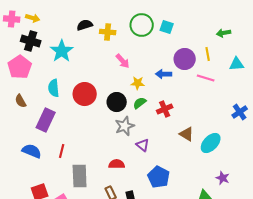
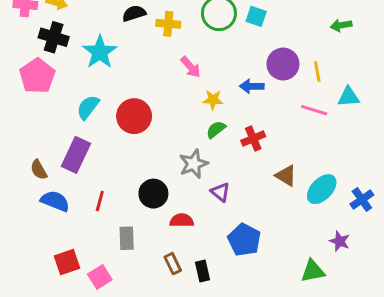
yellow line: (208, 54) -> (317, 71), moved
cyan triangle: (237, 64) -> (348, 97), moved
pink line: (206, 78) -> (314, 110), moved
cyan semicircle: (54, 88) -> (88, 107), turned 42
brown semicircle: (21, 101) -> (39, 170), moved
black circle: (117, 102) -> (153, 194), moved
blue cross: (240, 112) -> (362, 200), moved
gray rectangle: (80, 176) -> (127, 238), size x0.7

